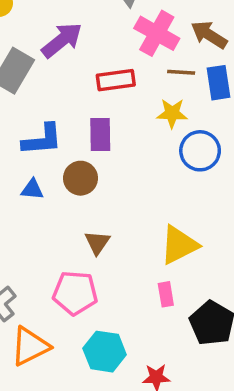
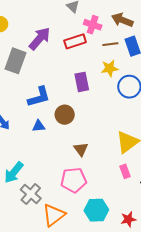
pink cross: (157, 33) -> (93, 25), size x0.7
red rectangle: (116, 80) -> (75, 41), moved
purple rectangle: (100, 135) -> (82, 82), moved

